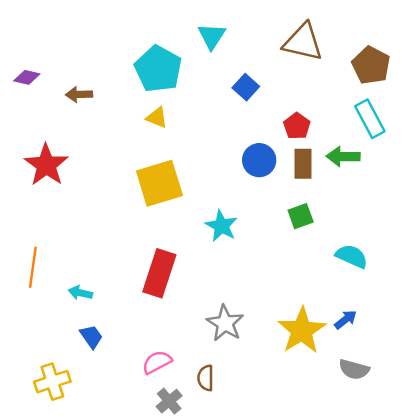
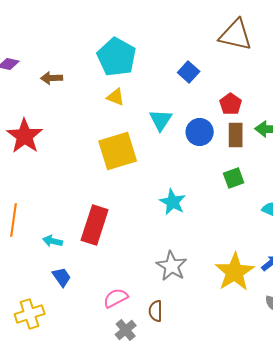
cyan triangle: (212, 36) -> (161, 120), moved
cyan star: (221, 226) -> (173, 202), moved
red rectangle: (159, 273) -> (95, 225), moved

